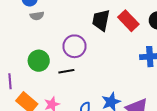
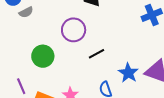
black line: (66, 71) -> (97, 54), moved

